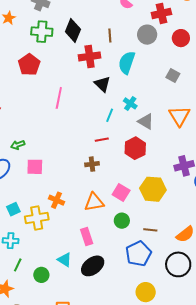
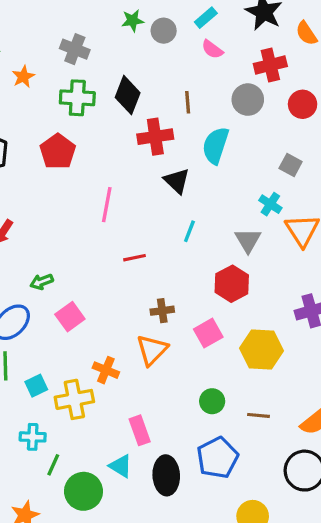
cyan cross: (130, 103) -> (270, 204), moved
gray triangle: (146, 122) -> (248, 240), turned 30
red line: (102, 140) -> (135, 258), moved
pink square: (35, 167) -> (70, 317), turned -36
pink square: (121, 192) -> (208, 333), moved, turned 30
orange triangle: (94, 202) -> (152, 350), moved, turned -35
pink rectangle: (87, 236) -> (140, 430), moved
blue pentagon: (138, 254) -> (217, 458), moved
green line: (18, 265) -> (53, 465), moved
black ellipse: (93, 266) -> (166, 475), turned -55
green circle: (41, 275) -> (84, 491), size x1.5

